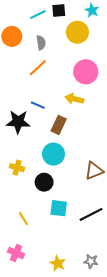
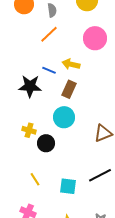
yellow arrow: (74, 99) -> (71, 64), moved
black circle: (44, 182) -> (46, 143), moved
cyan square: (59, 208) -> (68, 186), moved

